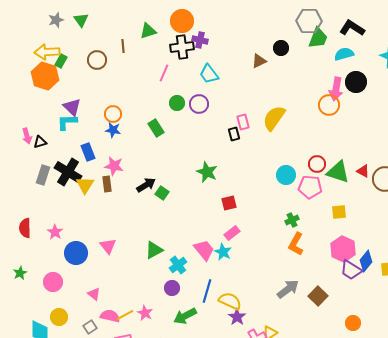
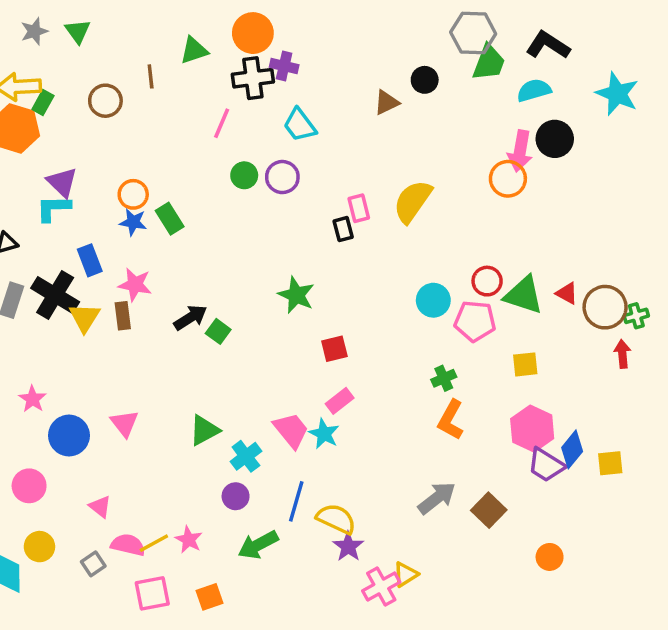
green rectangle: (156, 128) -> (170, 219), moved

